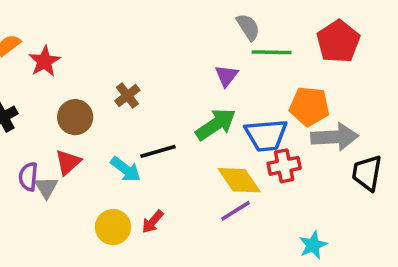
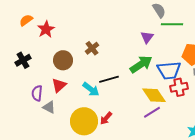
gray triangle: (46, 187) -> (49, 107), moved, turned -32
yellow circle: (113, 227) -> (84, 121), size x1.4

